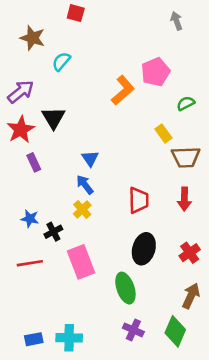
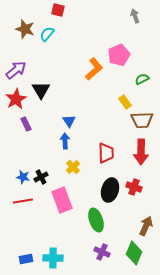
cyan semicircle: (61, 61) -> (47, 34), moved
blue arrow: (85, 185) -> (65, 141), turned 35
red arrow: (184, 199) -> (141, 152), size x1.4
yellow cross: (82, 209) -> (73, 167), moved
blue star: (30, 219) -> (23, 177), moved
red cross: (190, 253) -> (134, 187), moved, turned -35

